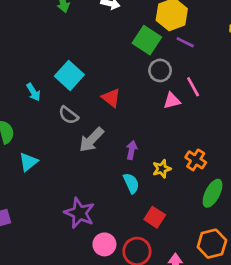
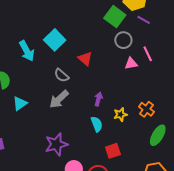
cyan arrow: (33, 92) -> (27, 51), size x1.5
gray semicircle: (68, 115) -> (62, 75), moved
gray arrow: (91, 140) -> (59, 99), moved
purple star: (79, 213) -> (56, 144), turned 30
red square: (155, 217) -> (113, 151), turned 35

